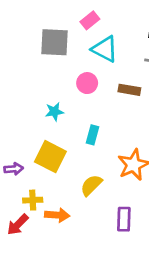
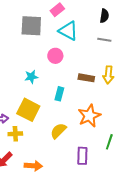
brown rectangle: (129, 90) -> (86, 78), moved
yellow cross: (33, 200) -> (15, 134), moved
orange arrow: (57, 215) -> (33, 166), moved

